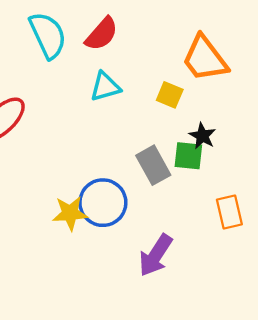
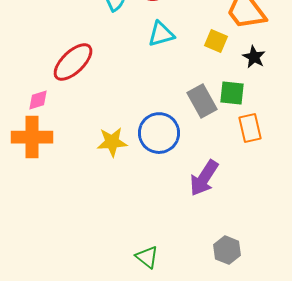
black star: (202, 136) -> (254, 57), moved
orange rectangle: (229, 212) -> (250, 128), moved
yellow star: (70, 213) -> (112, 142), moved

